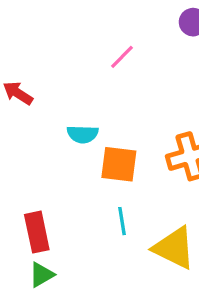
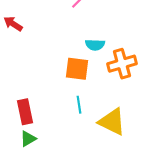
cyan semicircle: (83, 134) -> (95, 45), moved

